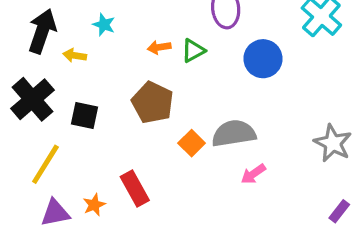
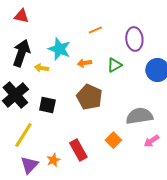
cyan star: (104, 25) -> (59, 49), size x1.6
orange arrow: (159, 47) -> (84, 63), moved
orange square: (192, 143) -> (113, 140), moved
purple triangle: (55, 213) -> (29, 165), turned -36

